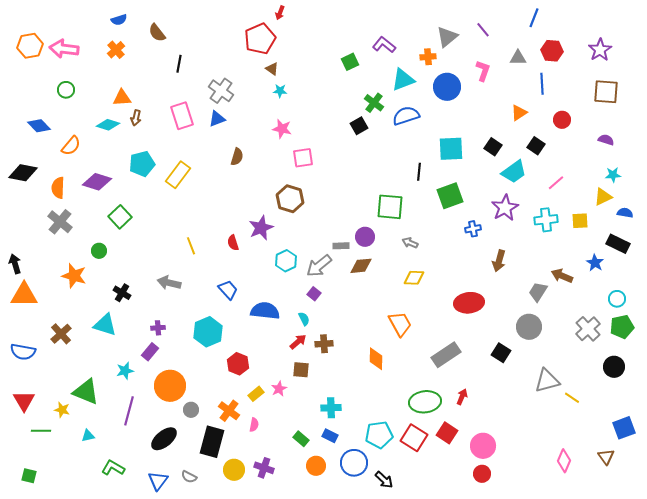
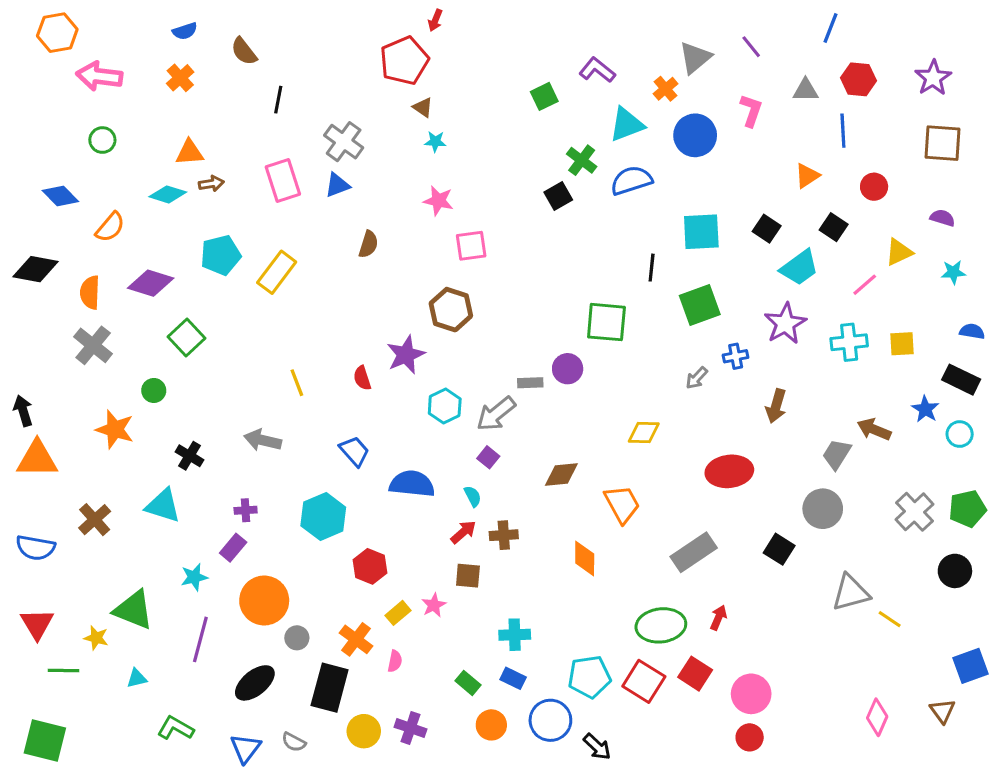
orange hexagon: (30, 46) -> (57, 33), moved
orange cross: (428, 57) -> (666, 89), turned -35
brown arrow: (136, 118) -> (211, 184), turned -112
yellow triangle: (603, 197) -> (899, 252), moved
gray arrow: (410, 243) -> (697, 378), moved, turned -70
brown diamond: (361, 266) -> (561, 474), moved
cyan circle: (617, 299) -> (960, 434), moved
green square: (29, 476) -> (45, 741), size x1.8

